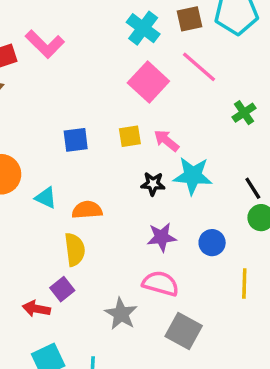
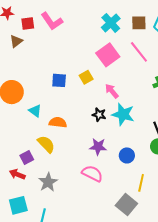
yellow square: (130, 136) -> (86, 77), moved, turned -32
yellow semicircle: (75, 249) -> (46, 144), turned -48
purple square: (62, 289) -> (27, 158), moved
gray star: (121, 314) -> (48, 182), moved
gray square: (184, 331) -> (126, 205), moved

